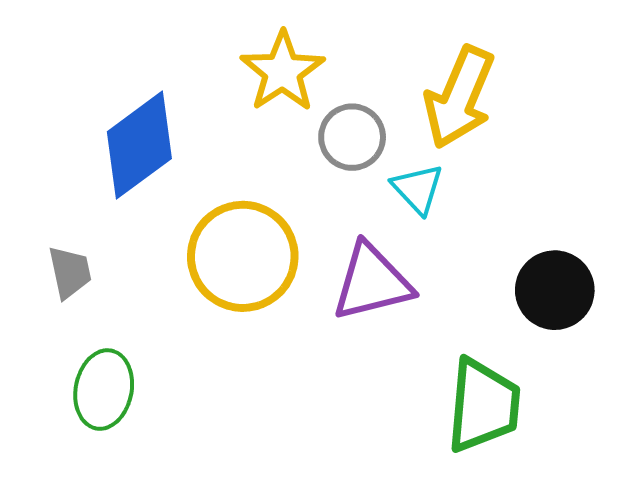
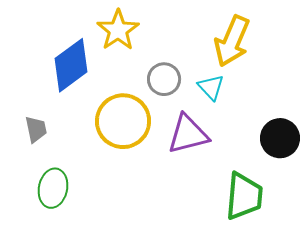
yellow star: (283, 72) -> (118, 30), moved
gray circle: (352, 137) -> (164, 79), moved

